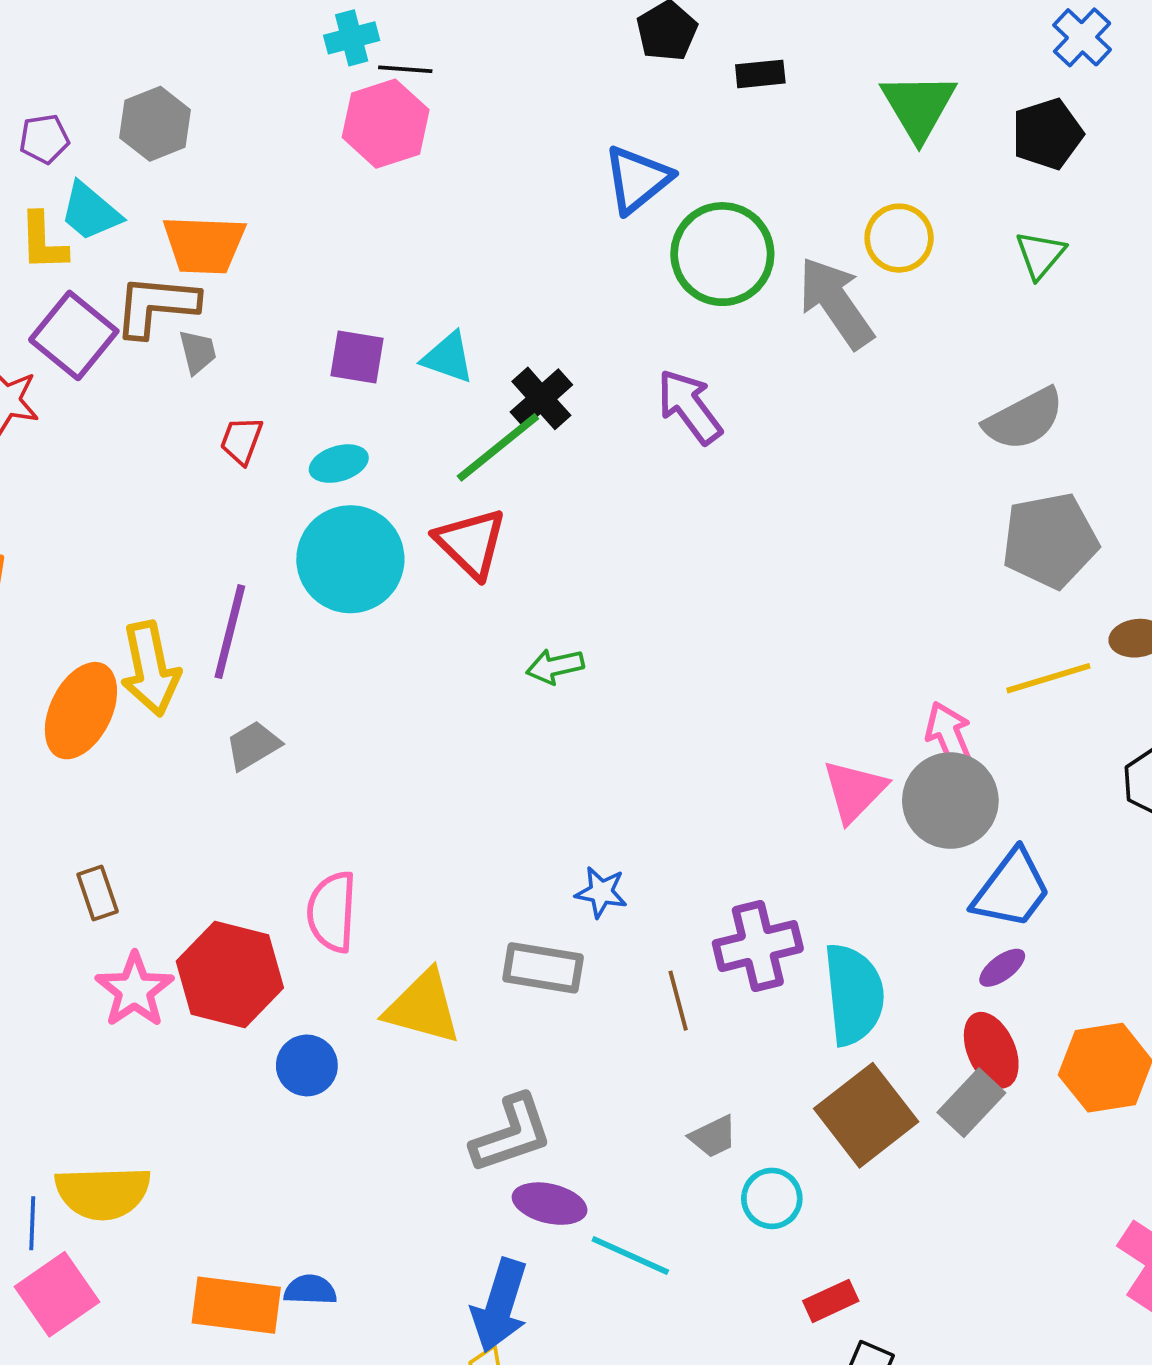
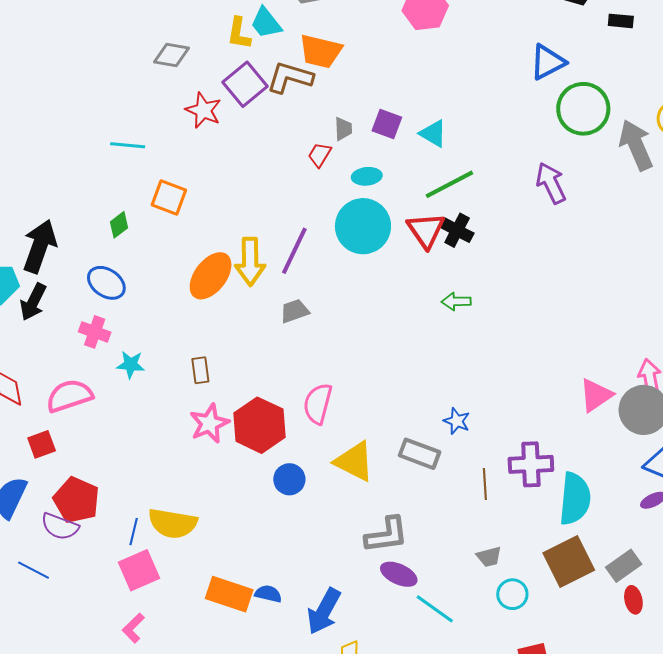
gray trapezoid: (198, 352) -> (343, 129), moved
black cross: (541, 398) -> (457, 230), moved, turned -32
red ellipse: (991, 1050) -> (633, 600), moved, size x0.7
blue arrow: (500, 1305) -> (324, 611), moved

